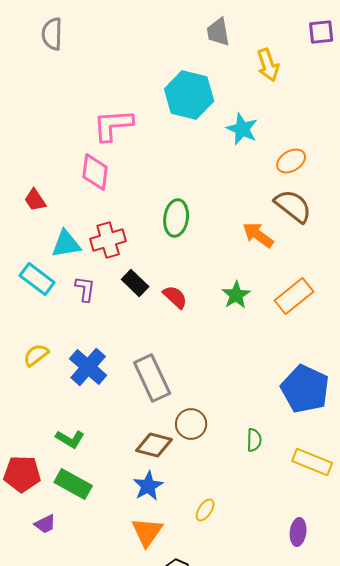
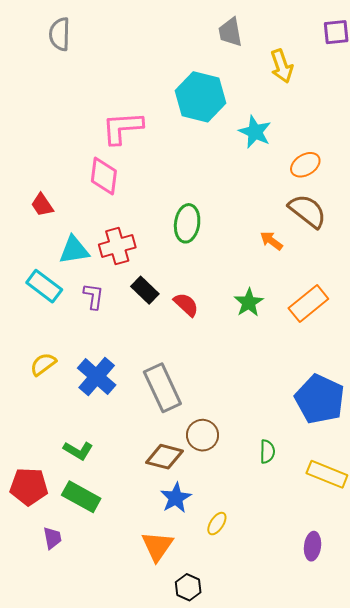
orange arrow: (258, 235) -> (271, 241), size x0.7
blue star: (148, 486) -> (176, 498), moved
purple trapezoid: (45, 524) -> (52, 538), turned -75

